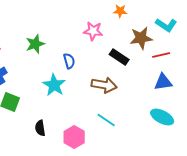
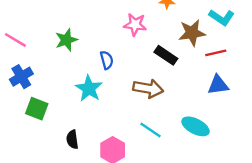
cyan ellipse: (162, 117) -> (196, 126), moved

